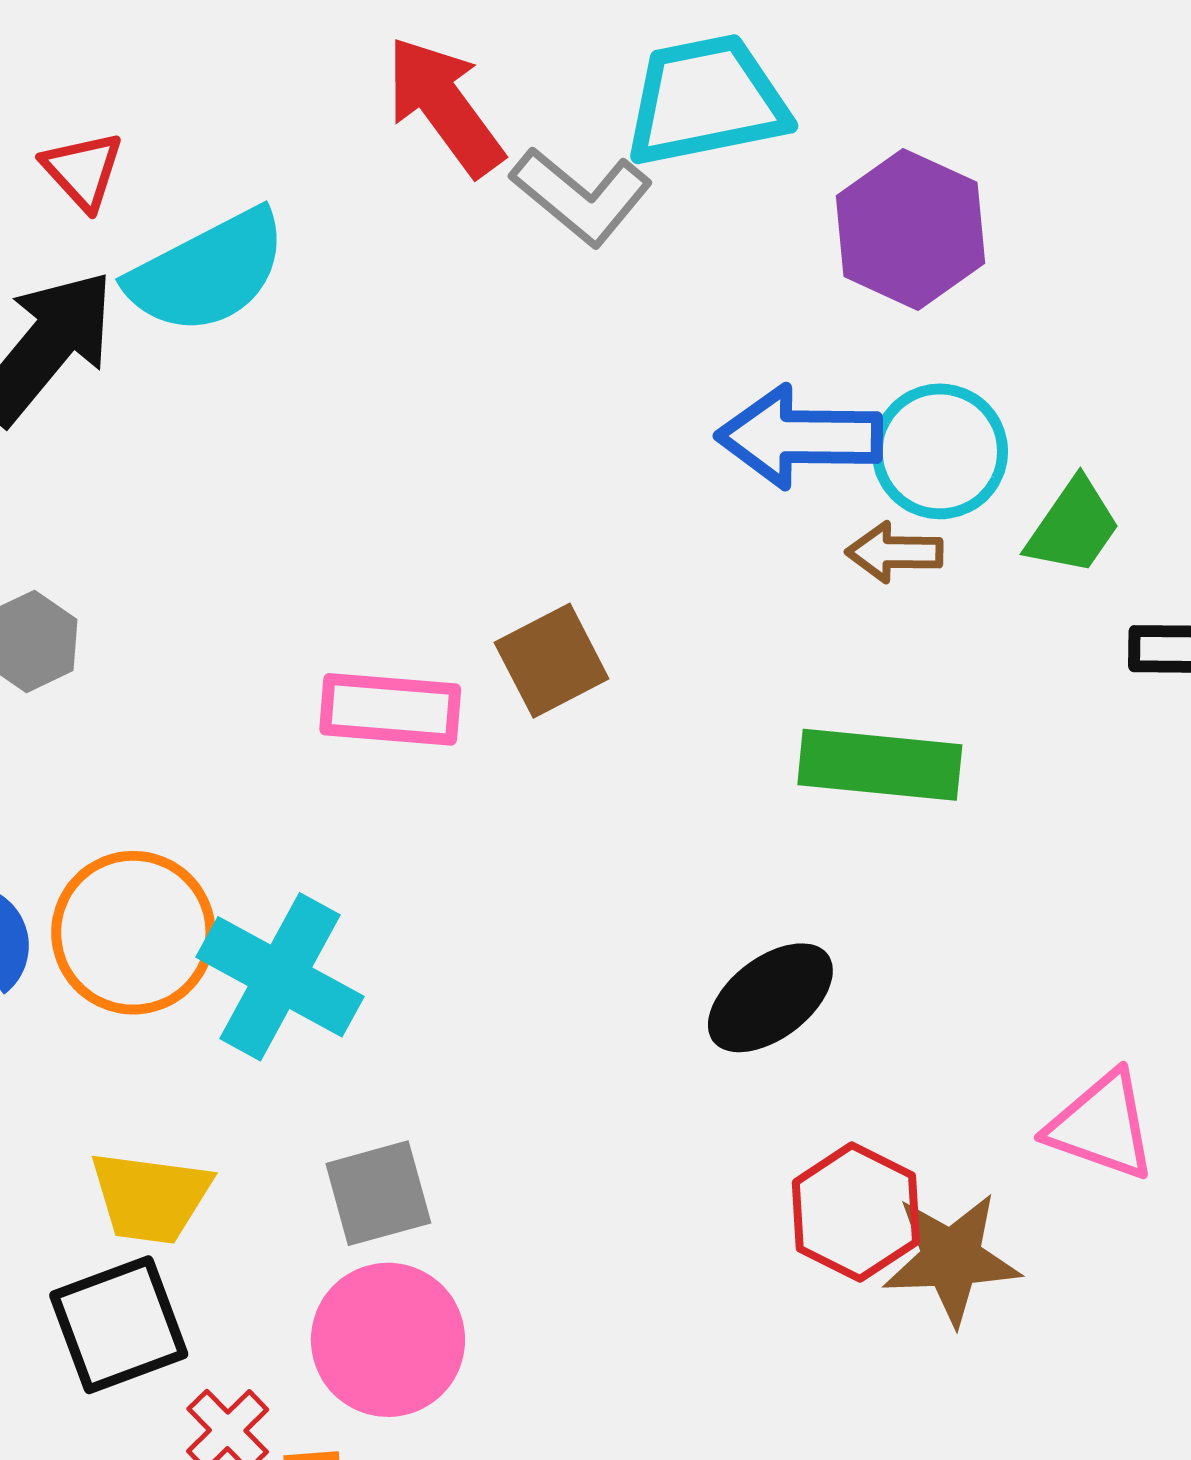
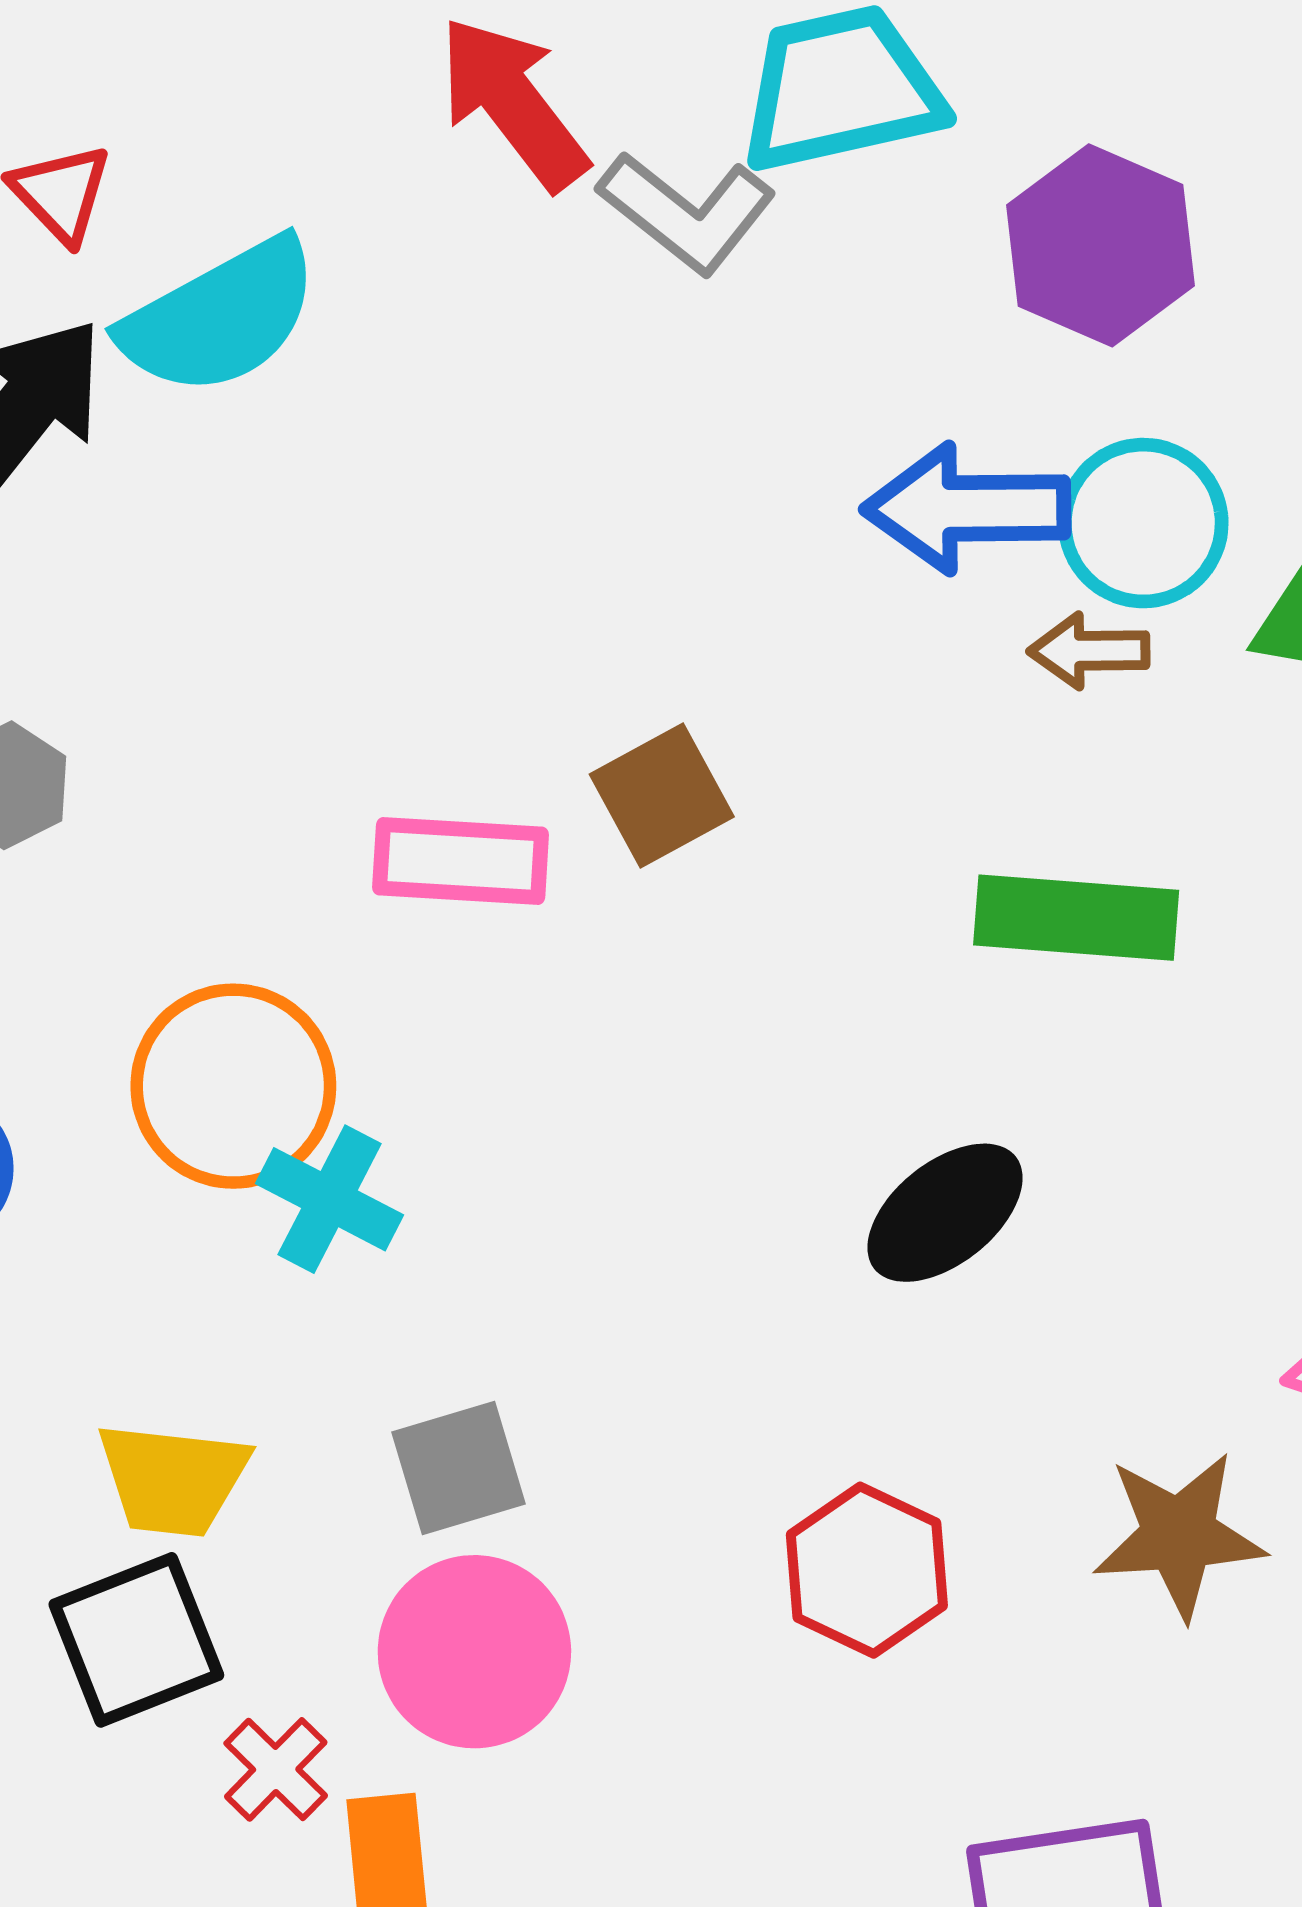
orange circle: (133, 933) -> (233, 1086), moved
cyan cross: (280, 977) -> (329, 1199), size x0.7
red hexagon: (856, 1212) -> (867, 1570), moved

